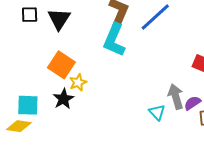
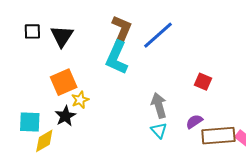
orange square: (61, 65) -> (64, 82), turned 32
gray arrow: (176, 97) -> (159, 105), moved
yellow diamond: (19, 126) -> (44, 141), moved, turned -40

